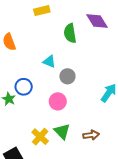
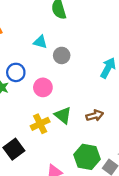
pink circle: (58, 101) -> (43, 87), moved
yellow cross: (40, 137) -> (40, 124), turned 30

